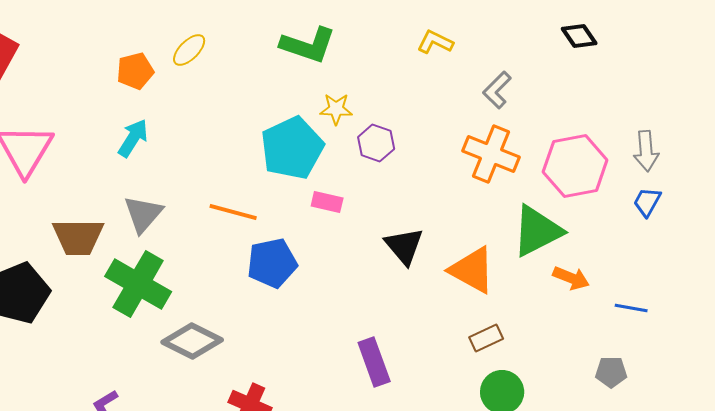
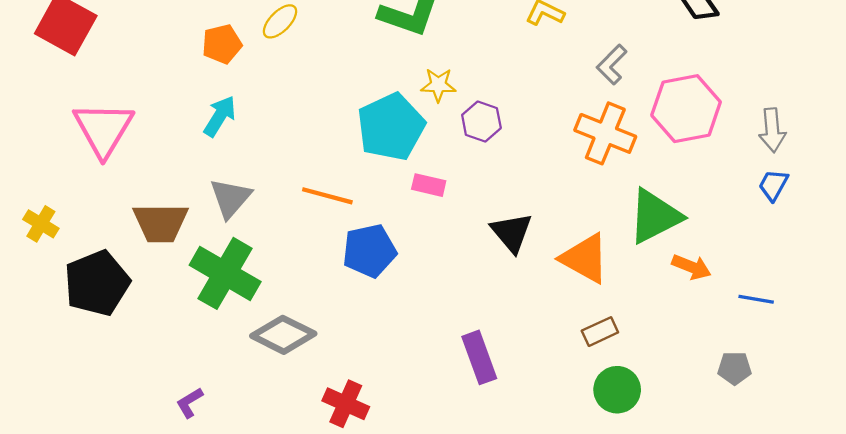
pink hexagon: (575, 166) -> (686, 109), moved

